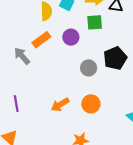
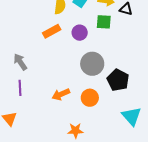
gray arrow: (22, 56) -> (20, 62), moved
black pentagon: (115, 58) -> (118, 80), moved, turned -30
gray circle: (89, 68) -> (92, 64), size x1.5

